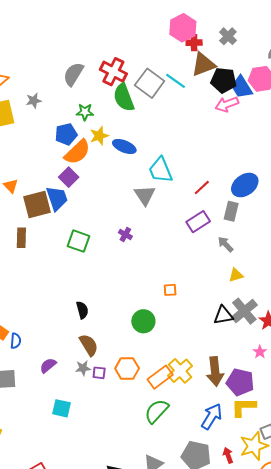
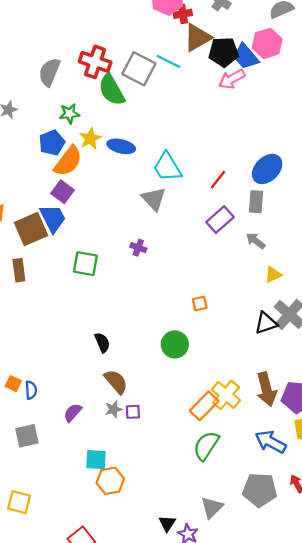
orange hexagon: (127, 368) -> (110, 481), moved
blue arrow: (212, 416) -> (271, 442), turned -84

